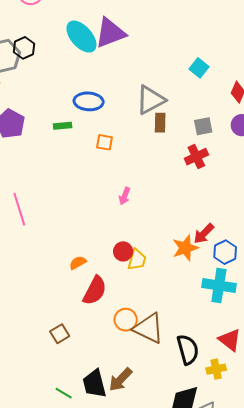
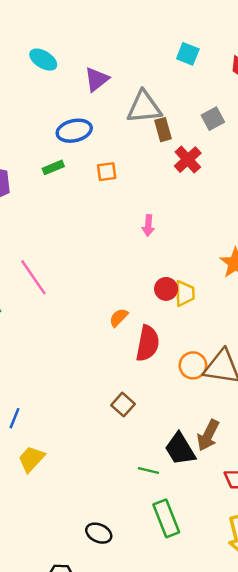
purple triangle: (110, 33) -> (97, 79), moved, size x0.7
cyan ellipse: (81, 37) -> (43, 60), size x0.7
gray triangle: (151, 100) -> (144, 107), turned 40
red cross: (196, 157) -> (188, 160), moved

